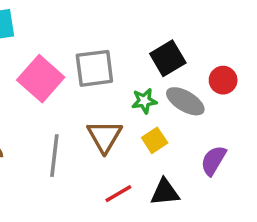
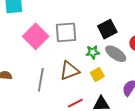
brown triangle: (105, 136) -> (69, 71), turned 35

